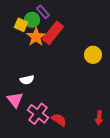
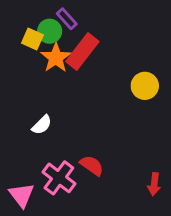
white semicircle: (27, 80) -> (42, 125), turned -32
pink triangle: (15, 100) -> (22, 195), moved
red semicircle: (59, 120) -> (92, 165), moved

